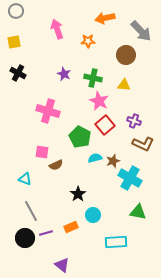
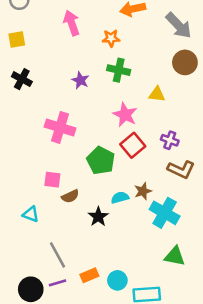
brown circle: (126, 55) -> (185, 62), moved
green cross: (93, 78) -> (119, 70), moved
cyan semicircle: (95, 158) -> (120, 198), moved
black star: (78, 194) -> (98, 217), moved
gray line: (31, 211) -> (58, 255), moved
cyan circle: (93, 215) -> (117, 280), moved

